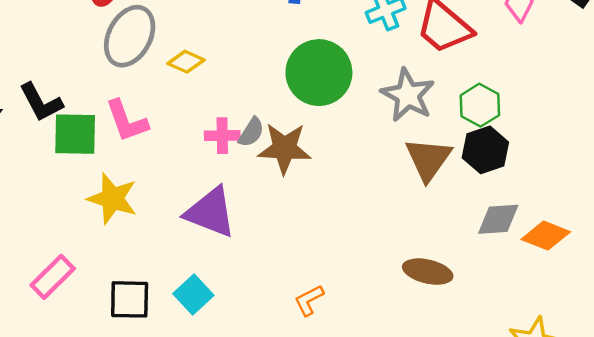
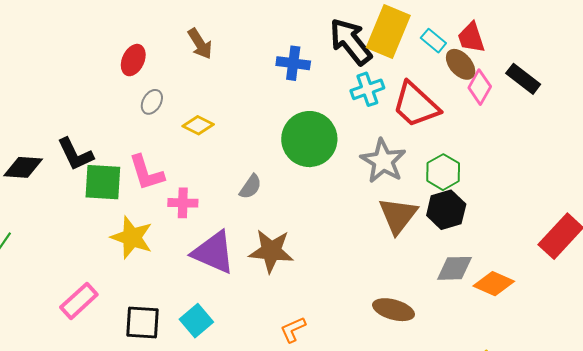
gray ellipse: (130, 36) -> (152, 102), size x0.5
pink cross: (222, 136) -> (183, 203), moved
brown star: (284, 148) -> (271, 251), moved

